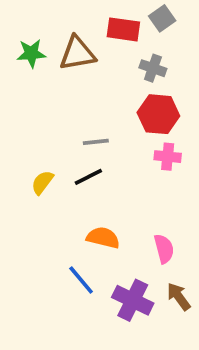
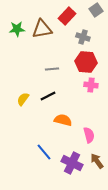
gray square: (162, 18) -> (96, 10), moved
red rectangle: (123, 29) -> (67, 16), turned -54
gray line: (96, 142) -> (52, 69), moved
orange semicircle: (103, 238) -> (63, 120), moved

